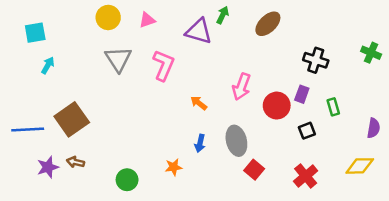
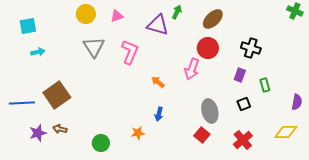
green cross: (371, 53) -> (295, 11), moved
cyan arrow: (48, 65) -> (38, 52), turned 48
red circle: (277, 106) -> (208, 48), moved
gray ellipse: (236, 141) -> (210, 111), moved

